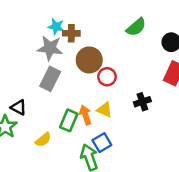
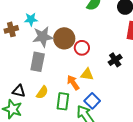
brown cross: (71, 33) -> (11, 29), moved
gray star: (50, 48) -> (43, 37), moved
green rectangle: (69, 120) -> (63, 101), moved
yellow semicircle: (43, 140) -> (42, 92), moved

